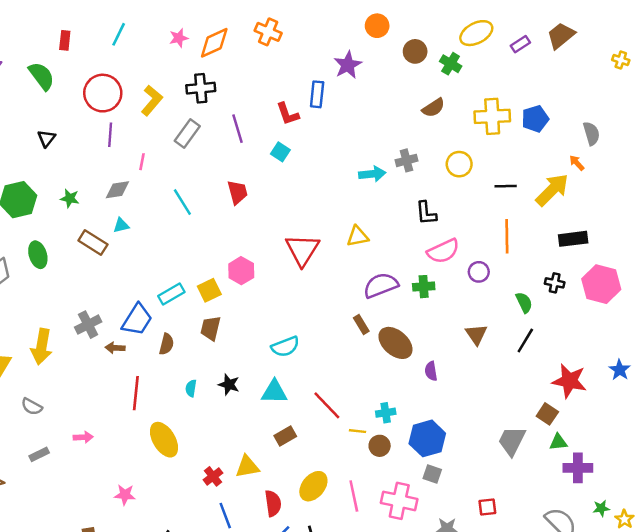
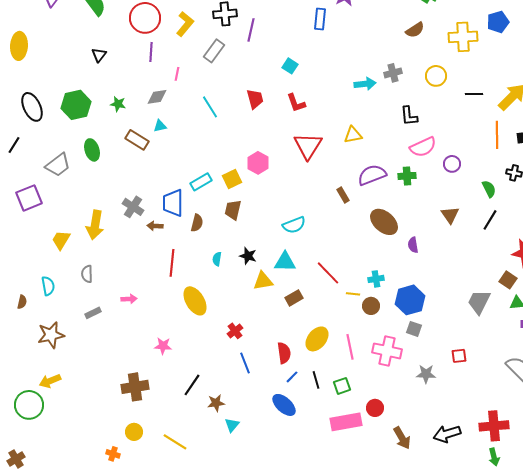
red L-shape: (288, 114) -> (296, 103), moved
blue pentagon: (535, 119) -> (498, 22), moved
purple line: (237, 129) -> (251, 30), moved, turned 30
orange line: (507, 236) -> (497, 135), moved
blue trapezoid: (137, 320) -> (173, 203), turned 148
gray cross: (88, 325) -> (133, 207), turned -30
brown rectangle: (361, 325) -> (343, 195), moved
gray semicircle: (32, 407) -> (87, 274), turned 60
yellow triangle: (247, 467) -> (263, 281), moved

